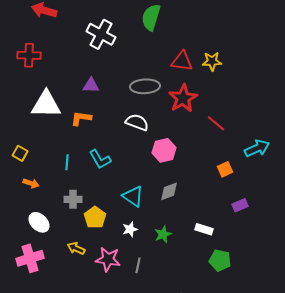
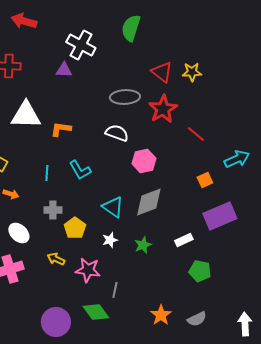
red triangle: (182, 61) -> (162, 72), turned 30
purple triangle: (91, 85) -> (64, 70), moved
gray diamond: (169, 191) -> (149, 202), size x1.5
purple rectangle: (240, 205) -> (220, 216), size x2.0
white rectangle: (204, 229) -> (184, 240), turned -42
gray line: (138, 265) -> (115, 290), moved

